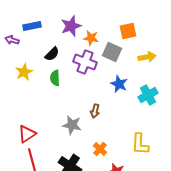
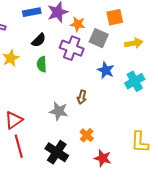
blue rectangle: (32, 26) -> (32, 12), moved
yellow L-shape: (140, 144) -> (140, 142), moved

